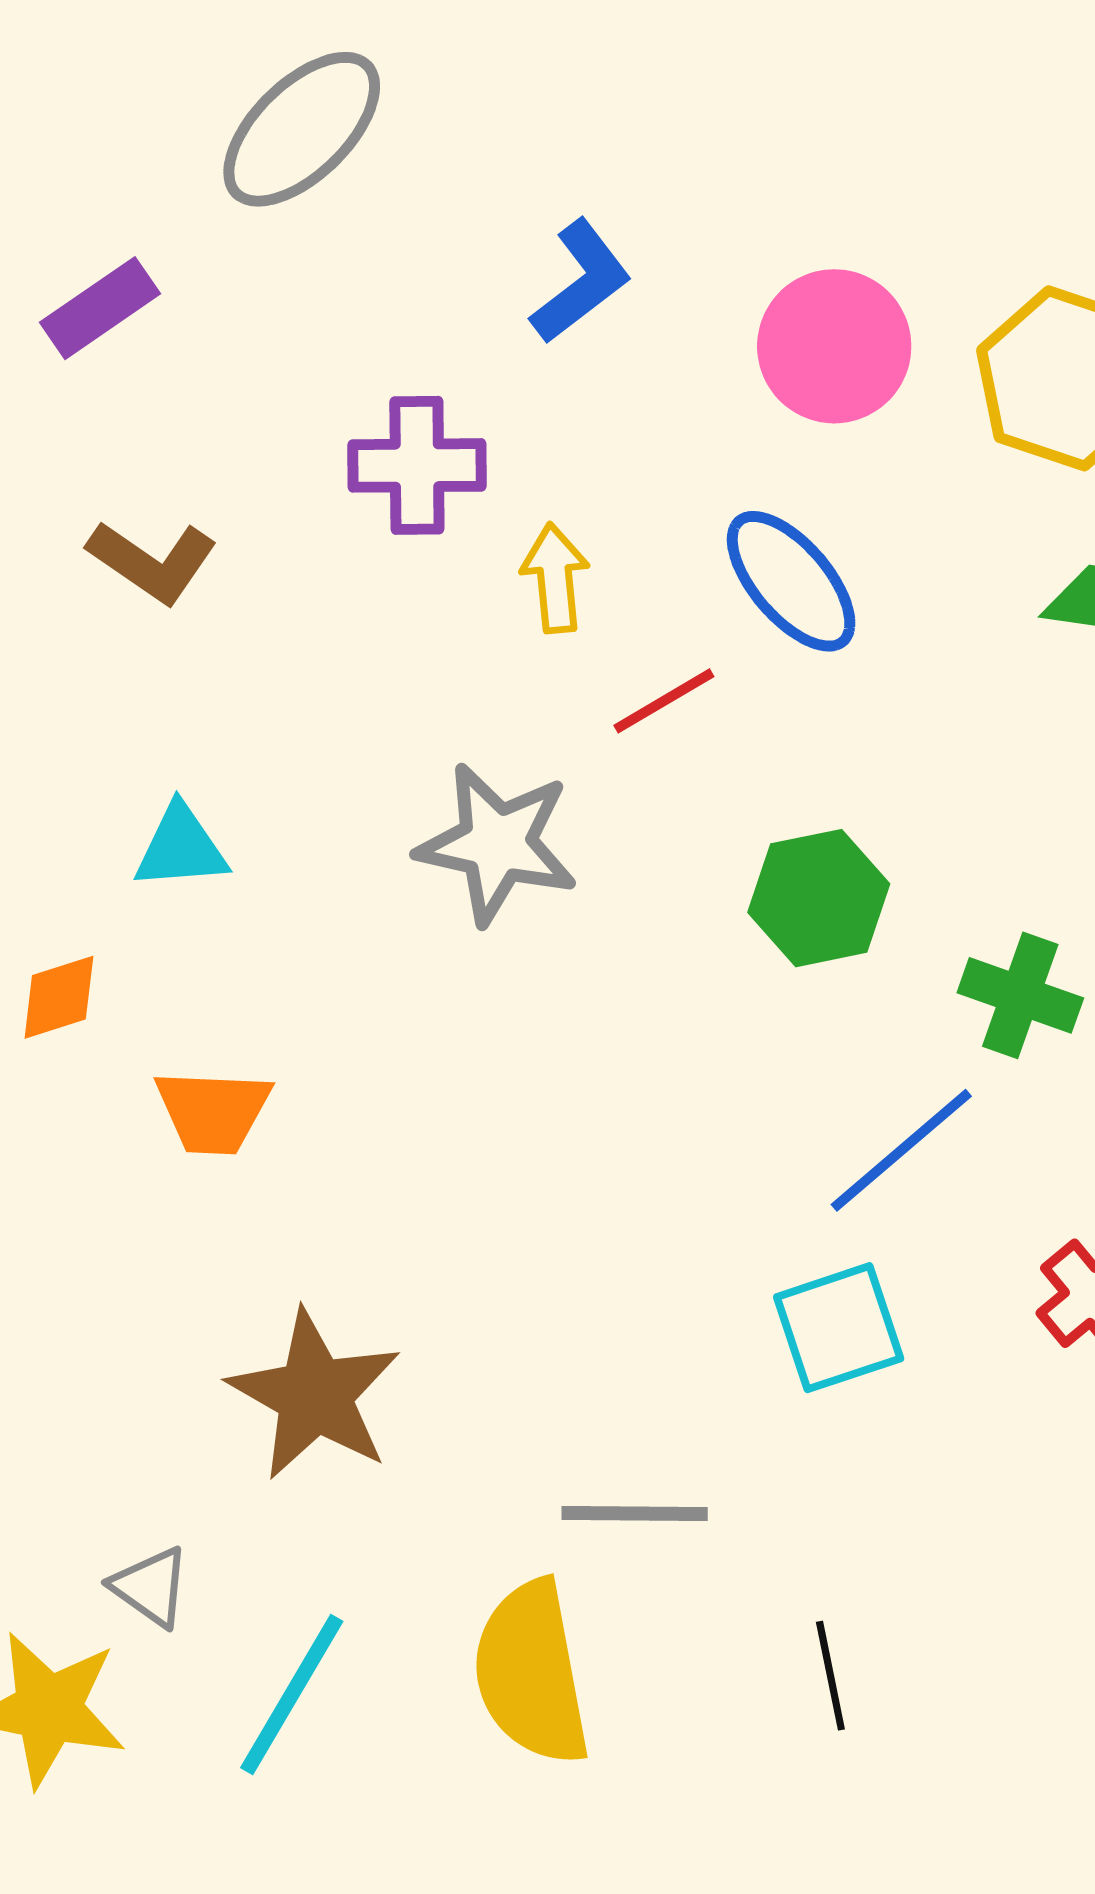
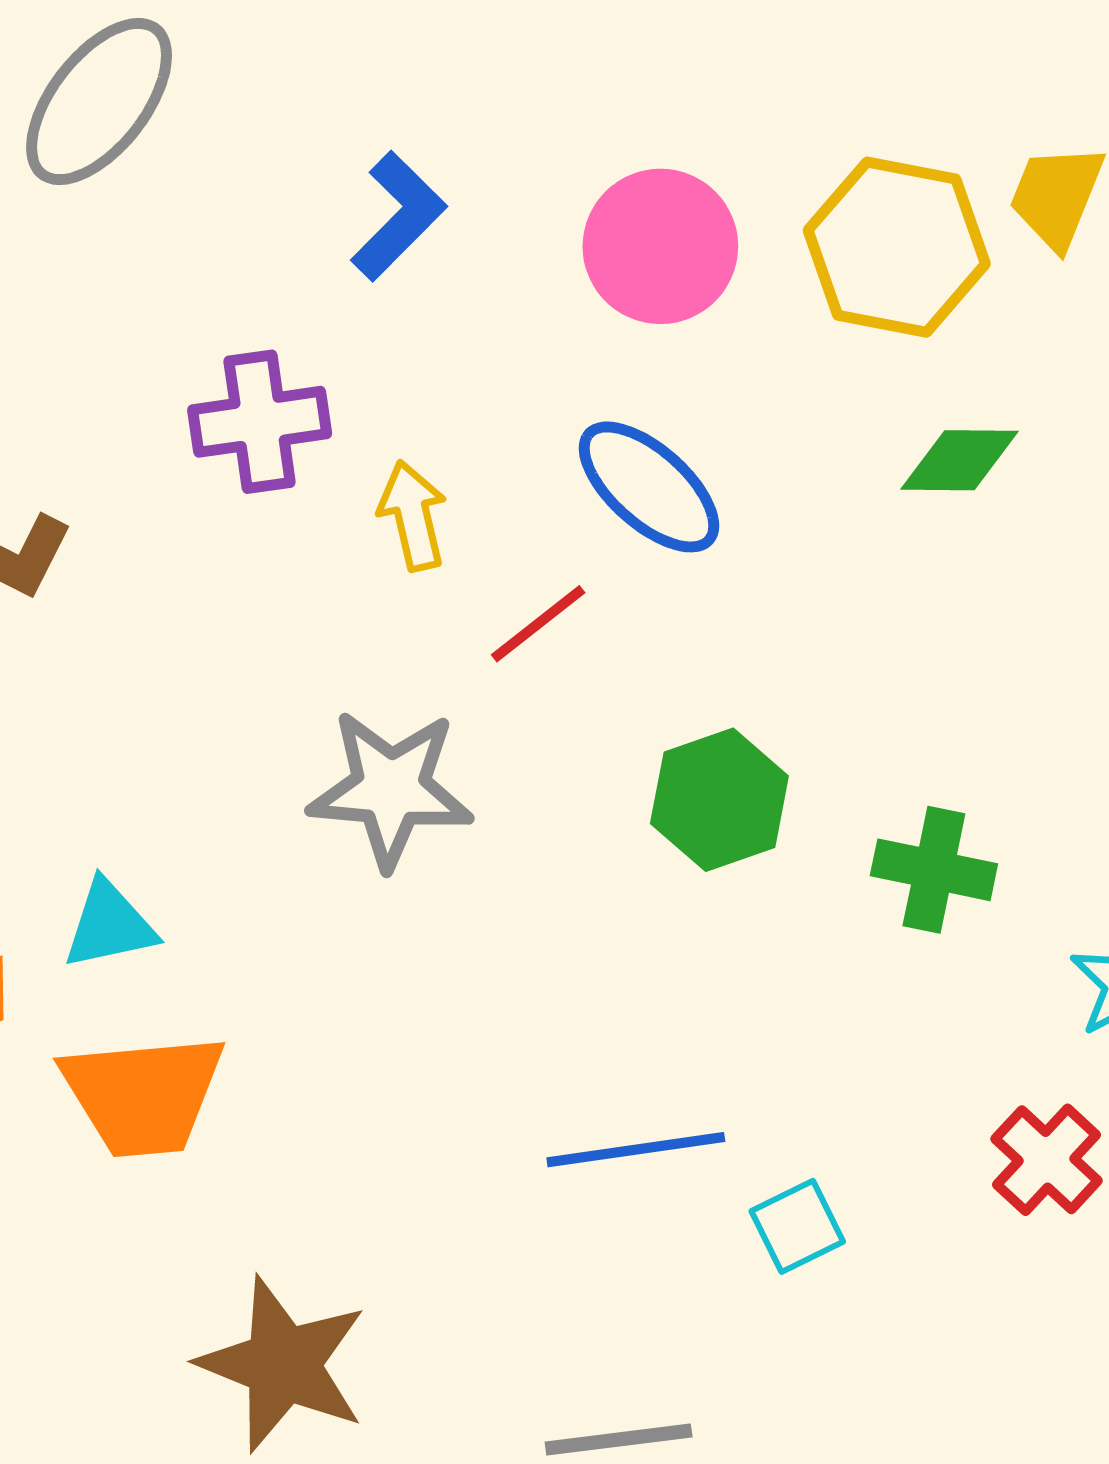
cyan triangle: (181, 847) -> (109, 925), moved
orange trapezoid: (213, 1111) -> (143, 1095), size x1.4
blue line: (901, 1150) -> (636, 1150), moved, turned 40
cyan square: (839, 1328) -> (797, 1226), size x0.7

